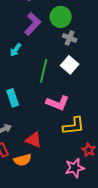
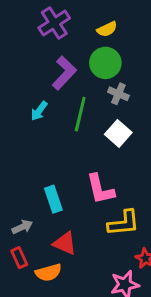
green line: (44, 71) -> (80, 114), moved
cyan rectangle: (13, 98) -> (53, 199), moved
pink L-shape: (58, 103) -> (100, 189), turned 55

